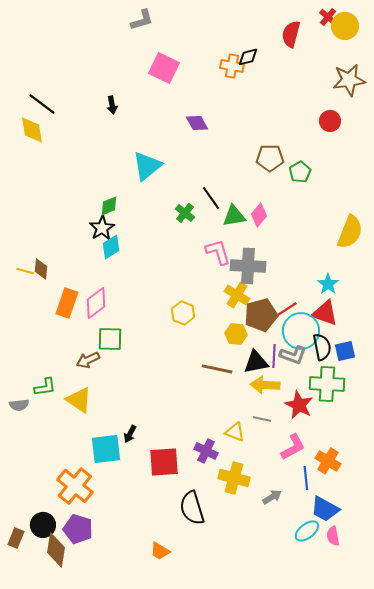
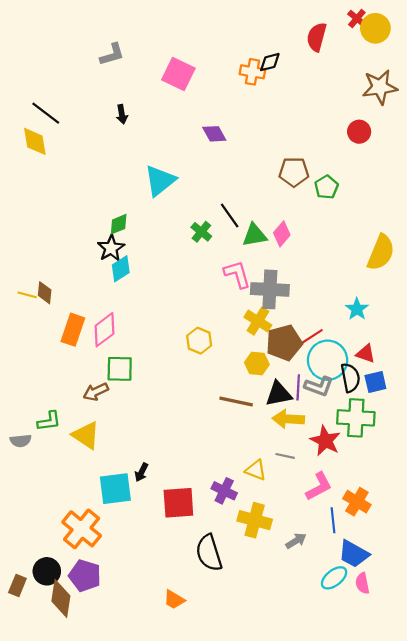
gray L-shape: (142, 20) -> (112, 54), moved
red triangle: (325, 313) -> (366, 354), moved, size x0.7

